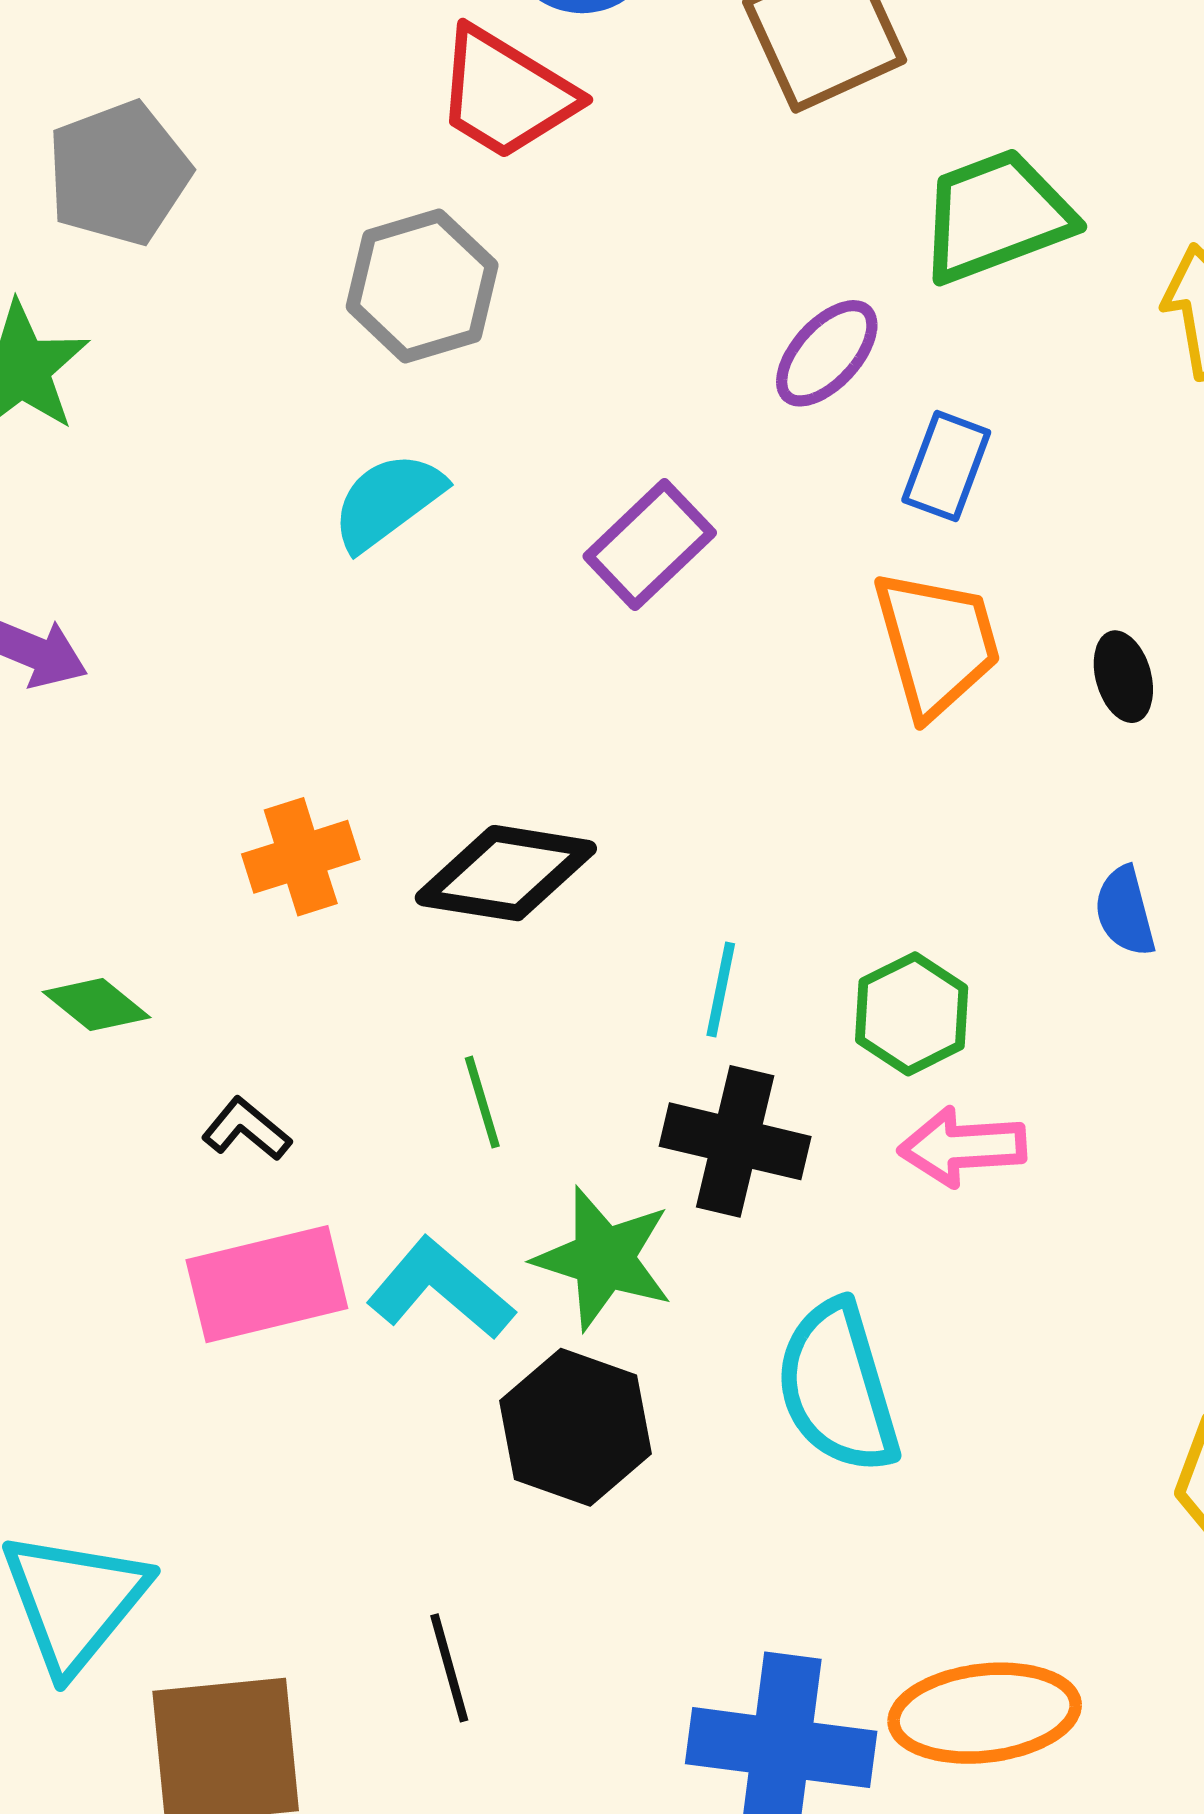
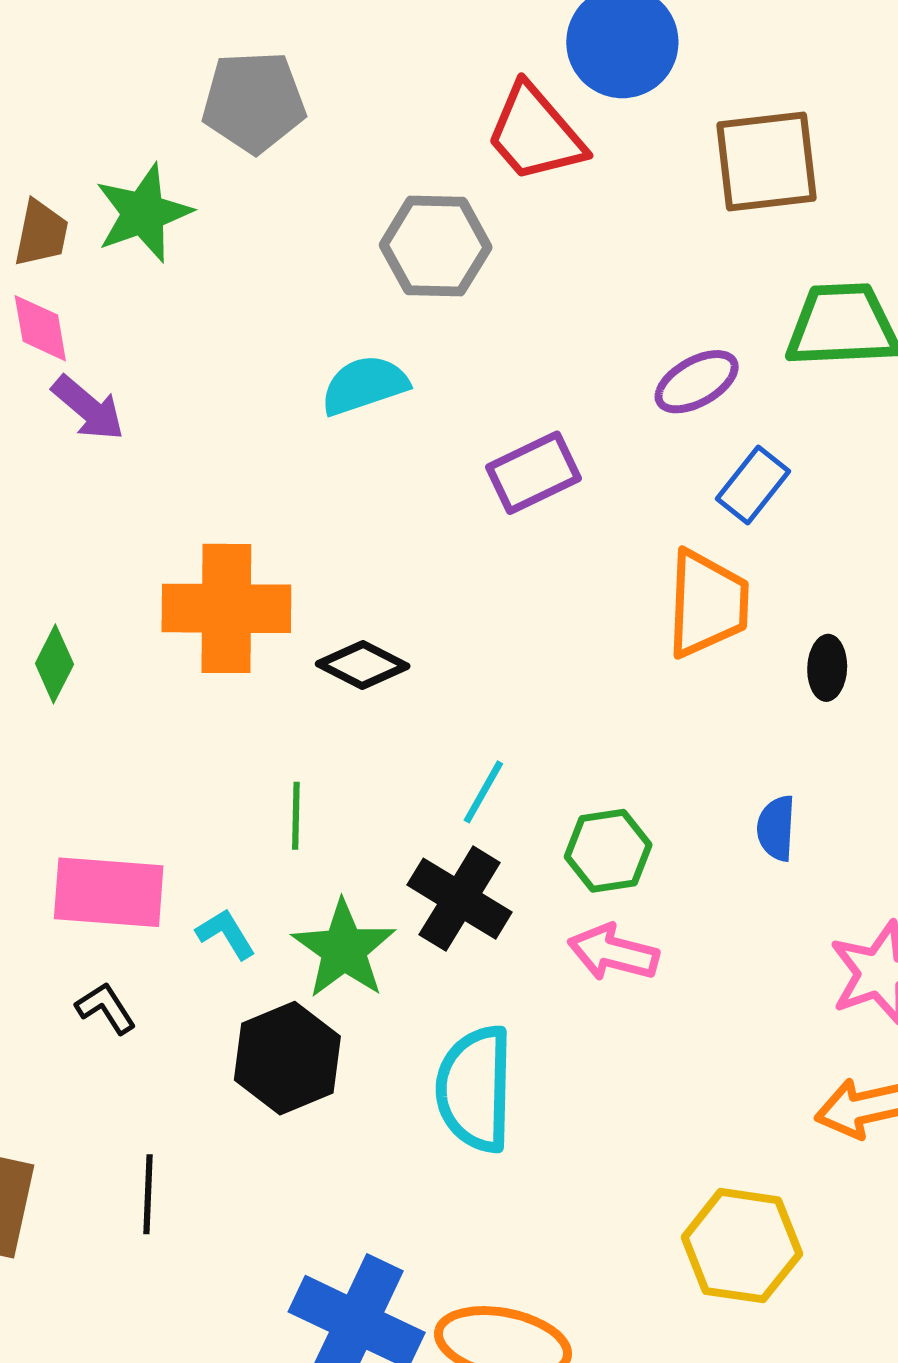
orange cross: (301, 857) -> (226, 608), size x1.6
black diamond: (506, 873) -> (363, 665), size x0.7
green diamond: (97, 1005) -> (54, 664), turned 60
black L-shape: (246, 1129) -> (106, 1008), moved
cyan L-shape: (440, 1289) -> (226, 934), size x0.6

